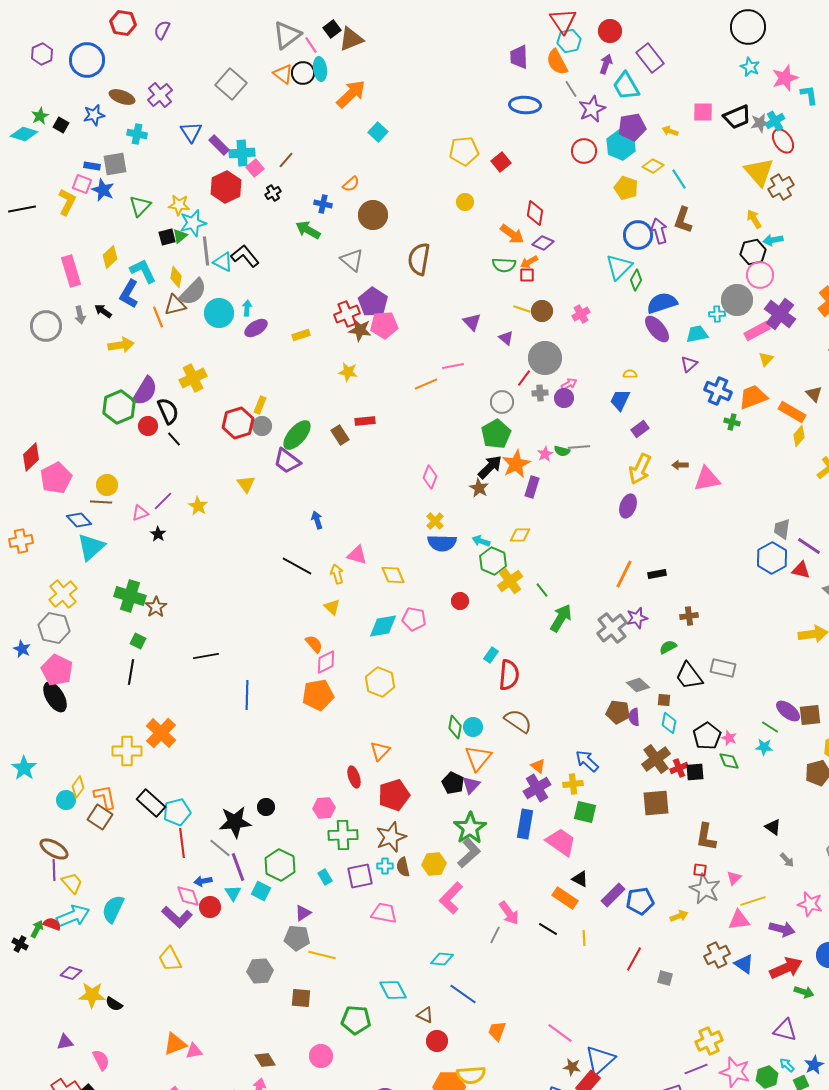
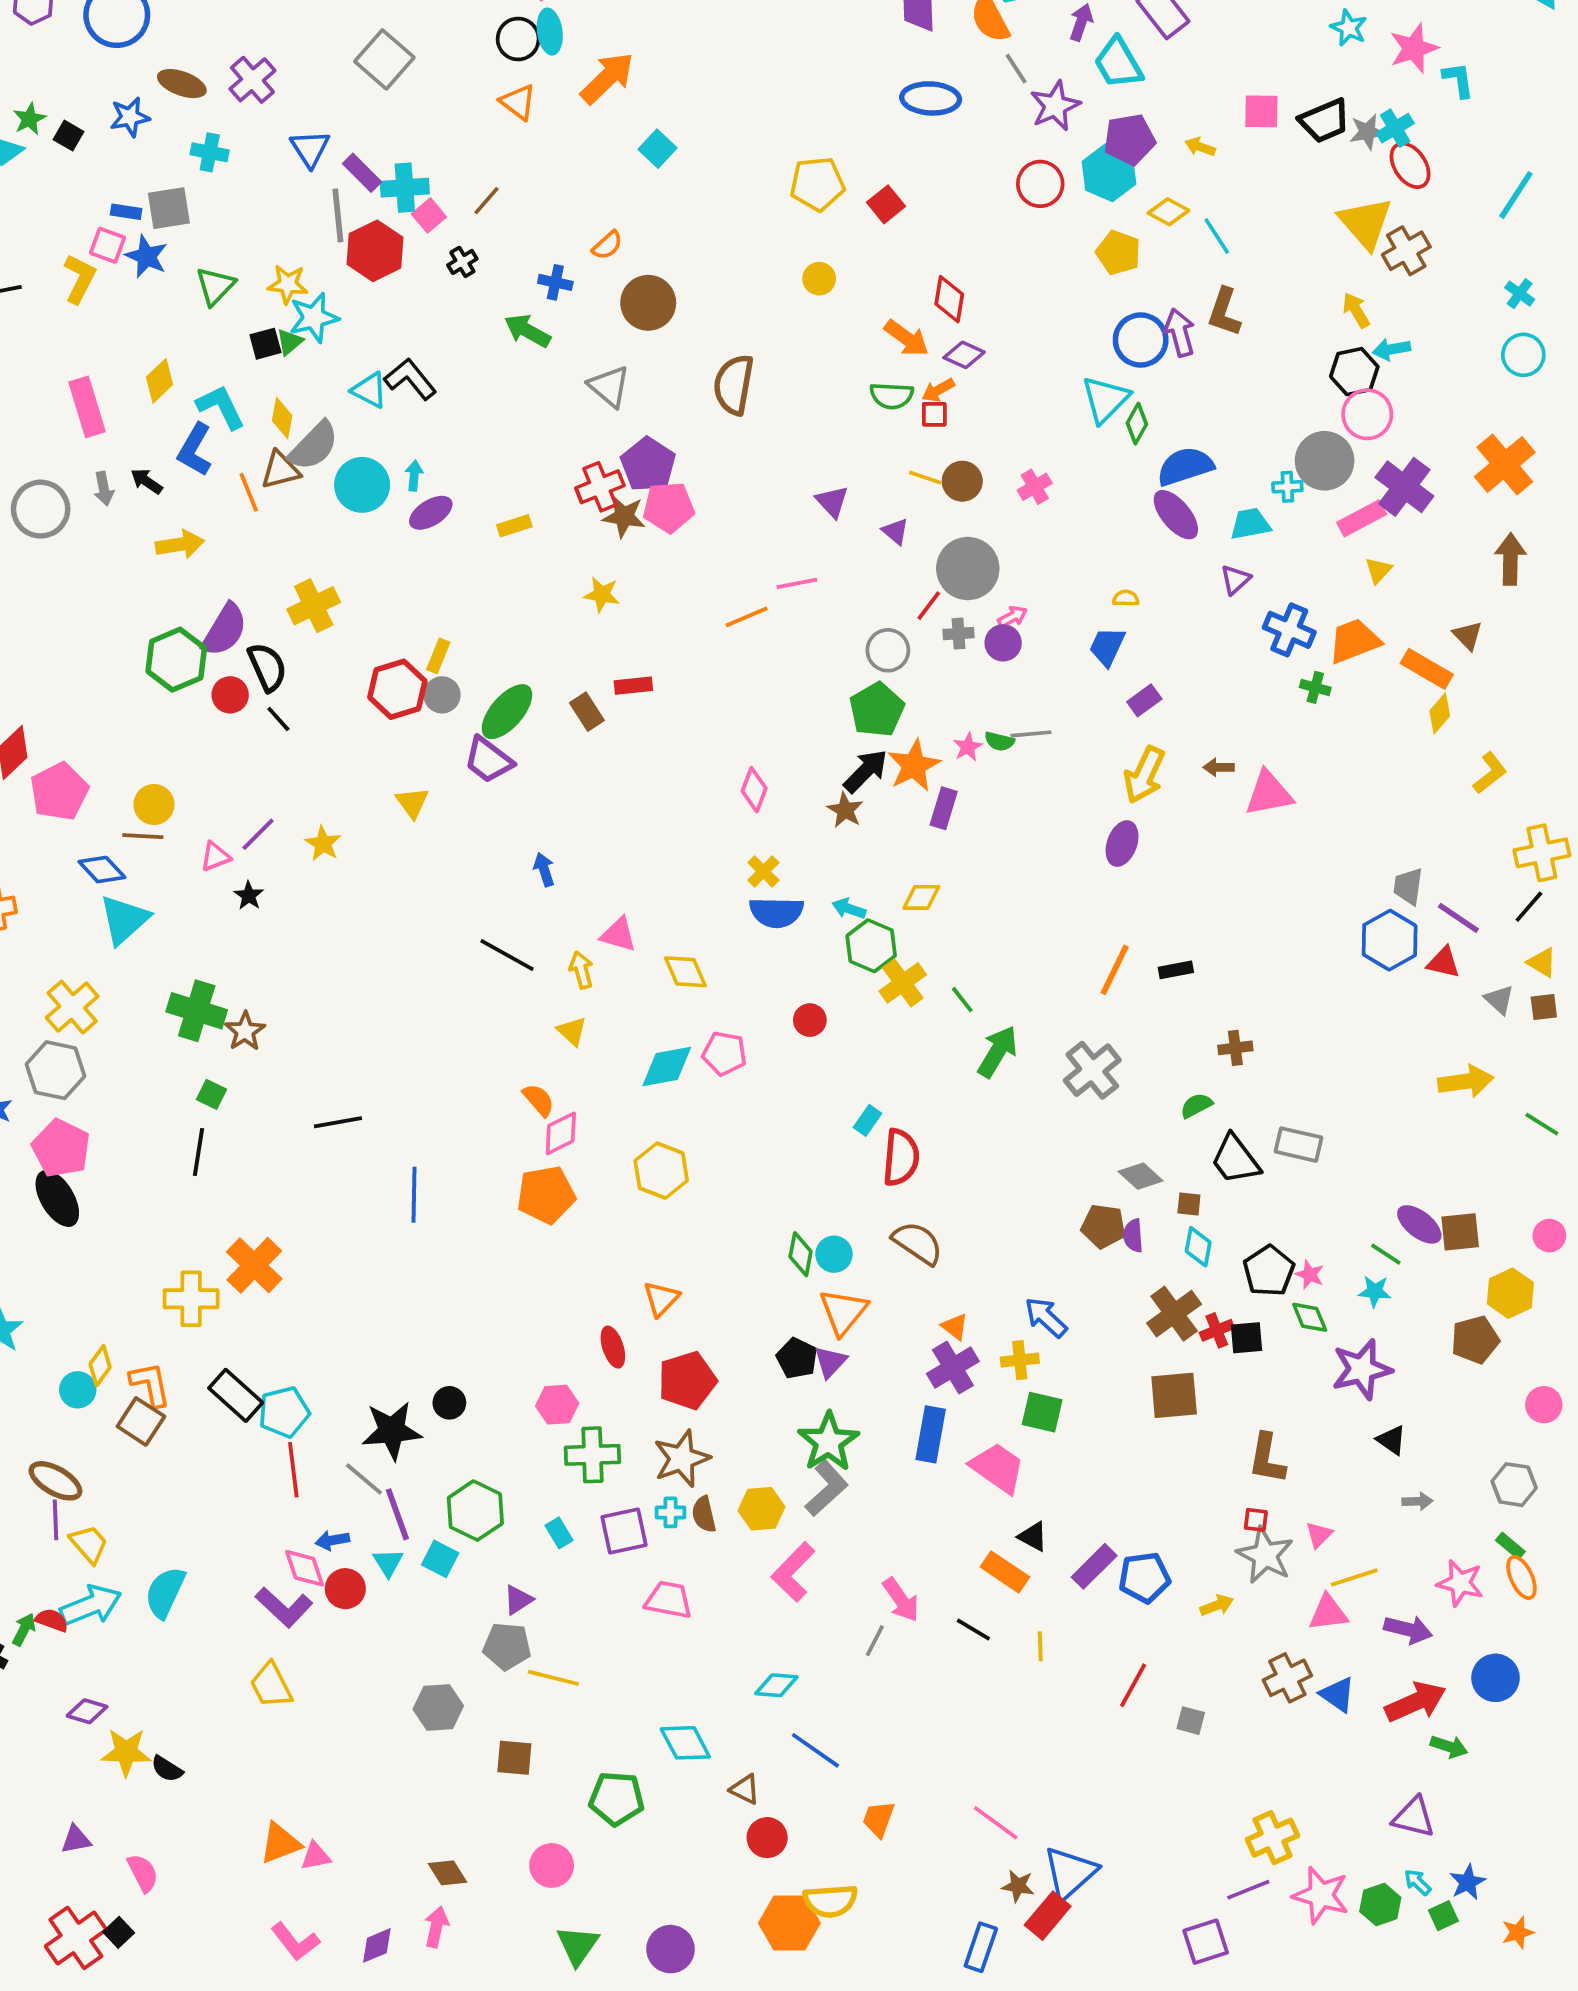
orange triangle: (283, 74) -> (518, 102), moved
gray line: (206, 251) -> (338, 215), moved
purple star: (637, 618) -> (1362, 1369), moved, size x1.5
gray arrow: (787, 860) -> (1417, 1501), turned -49

